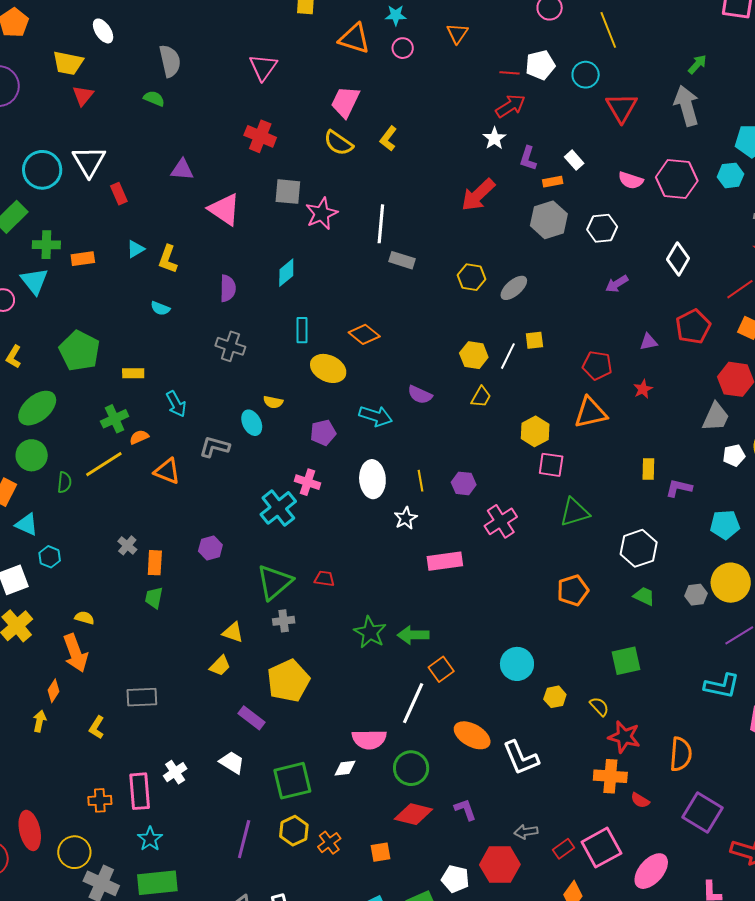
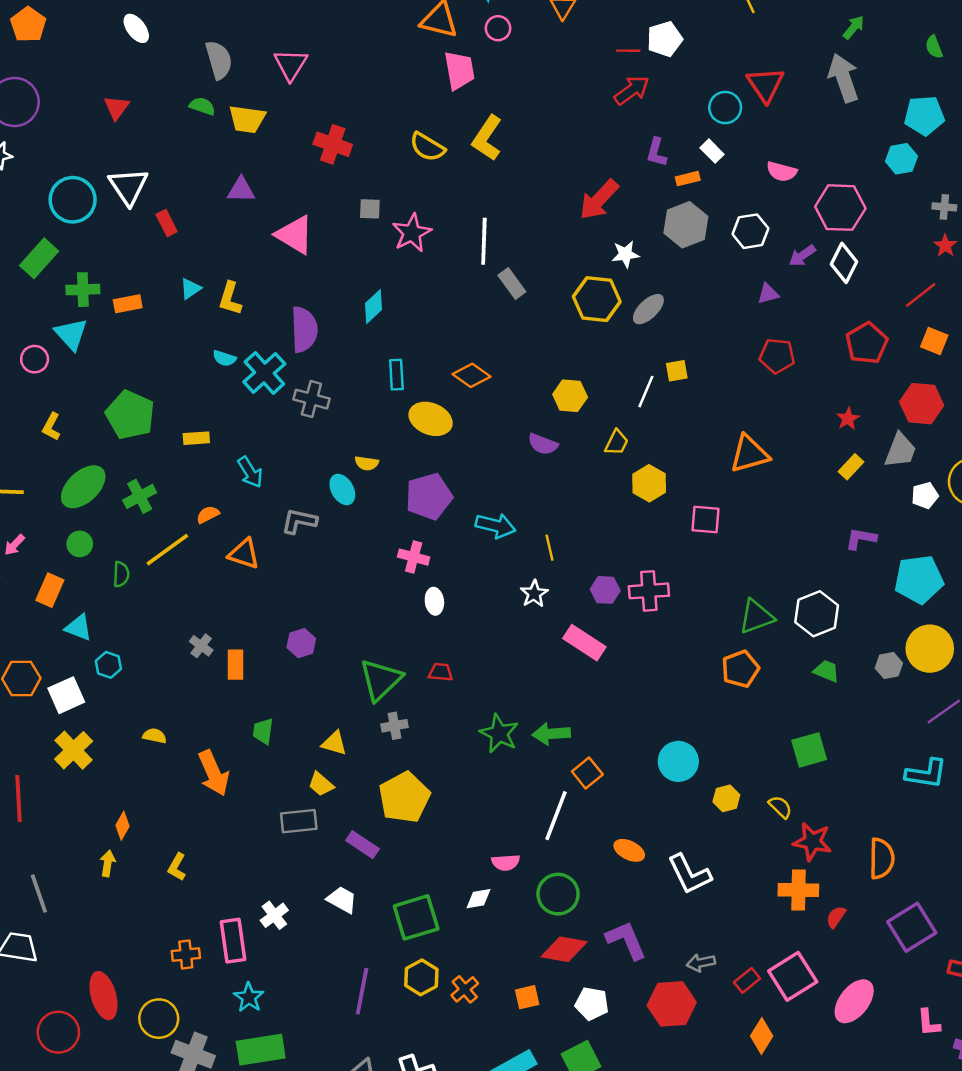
yellow trapezoid: (68, 63) -> (247, 119), moved
pink triangle: (263, 67) -> (291, 65), moved
cyan circle: (586, 75) -> (725, 108), moved
pink trapezoid: (345, 102) -> (459, 70), moved, turned 148
white star: (494, 138) -> (625, 254), moved, turned 30
yellow L-shape: (388, 139) -> (487, 138), size x1.5
pink hexagon: (677, 179) -> (840, 208), moved
gray square: (288, 192) -> (370, 209), size x0.7
gray rectangle: (402, 260) -> (512, 284), turned 40
yellow hexagon: (471, 277) -> (597, 299), size x1.4
purple arrow: (617, 284) -> (802, 256), moved
purple semicircle: (228, 288) -> (304, 330), size x1.4
purple triangle: (648, 342) -> (768, 294), moved
yellow hexagon: (474, 355) -> (570, 396), moved
red pentagon: (597, 365) -> (777, 356), moved
red star: (643, 389) -> (848, 419), moved
cyan arrow: (376, 416) -> (496, 526), moved
green cross: (115, 419) -> (140, 496), moved
yellow hexagon: (535, 431) -> (649, 483), moved
purple pentagon: (323, 433) -> (429, 496), size x1.5
green circle: (32, 455) -> (80, 544), size x0.7
yellow rectangle: (648, 469) -> (851, 467), moved, turned 45
white ellipse: (372, 479) -> (434, 601), moved, size x0.6
purple hexagon: (464, 483) -> (605, 590), moved
cyan cross: (278, 508) -> (264, 373), moved
green triangle: (575, 512) -> (756, 617), moved
pink cross: (501, 521) -> (649, 591), turned 32
cyan pentagon: (725, 525) -> (919, 579), size x1.4
pink rectangle: (445, 561) -> (584, 643), turned 44
green trapezoid: (154, 598) -> (263, 731), moved
orange arrow: (75, 653) -> (213, 773), moved
yellow trapezoid: (220, 666) -> (321, 784), turned 90
gray rectangle: (142, 697) -> (299, 821), moved
orange ellipse: (472, 735) -> (629, 850), size x0.7
pink semicircle: (369, 739) -> (506, 862), size x0.7
red semicircle: (640, 800) -> (836, 917), turned 96
purple L-shape: (465, 810) -> (626, 940), size x1.5
purple square: (702, 813) -> (912, 927), turned 30
white pentagon: (455, 879) -> (592, 1004), moved

